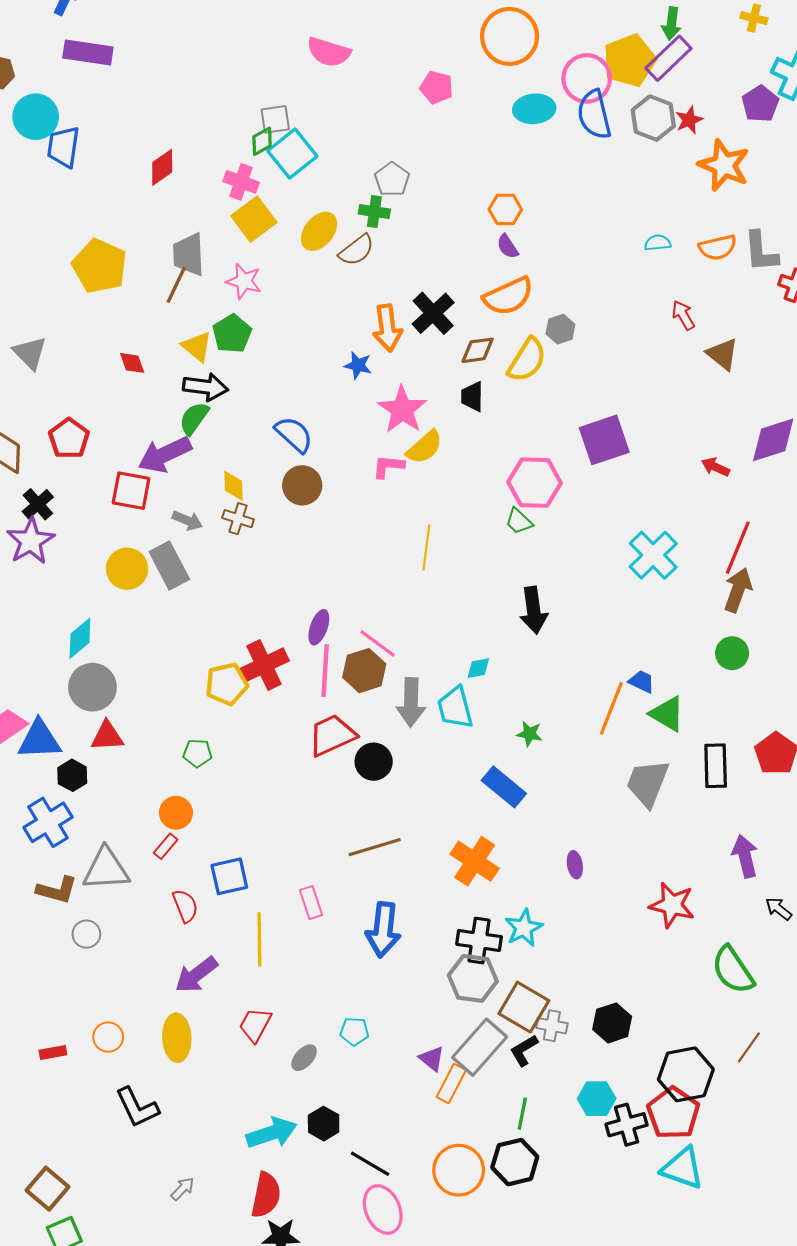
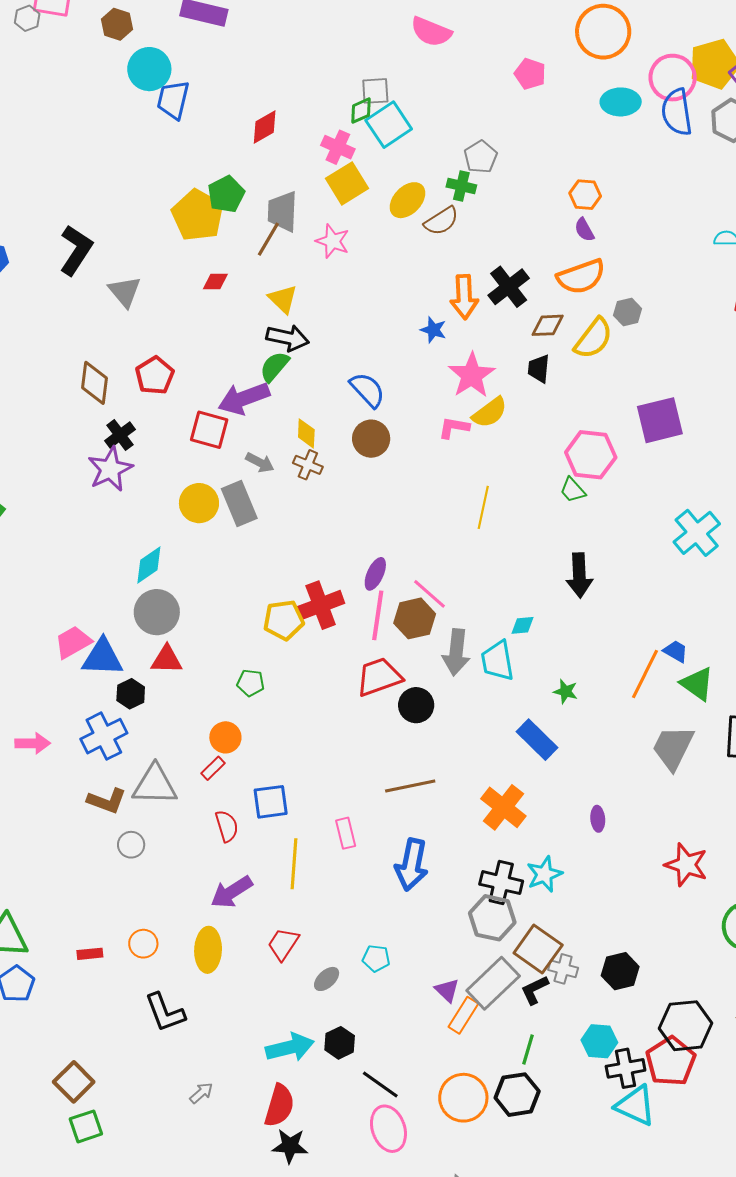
green pentagon: (232, 334) -> (226, 194), moved
red diamond: (132, 363) -> (215, 282), moved, turned -76
cyan triangle: (683, 1168) -> (636, 1106), moved

